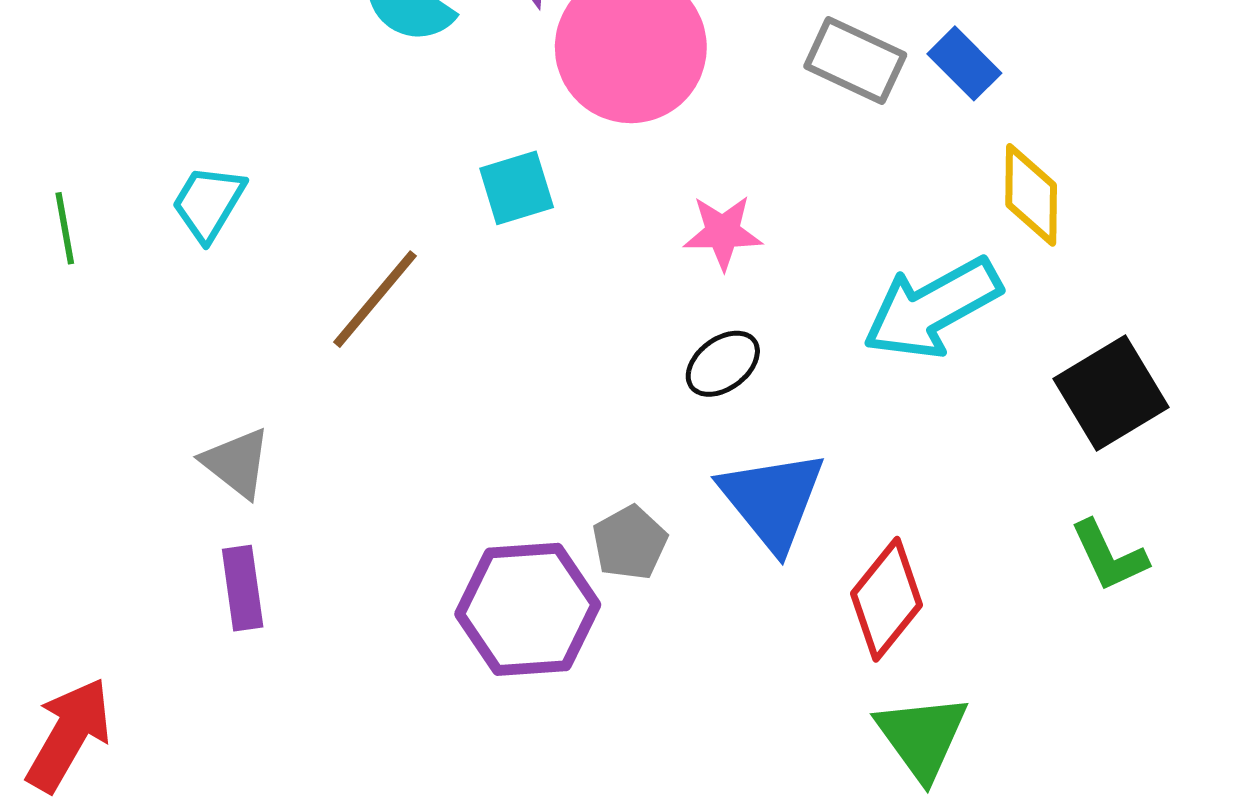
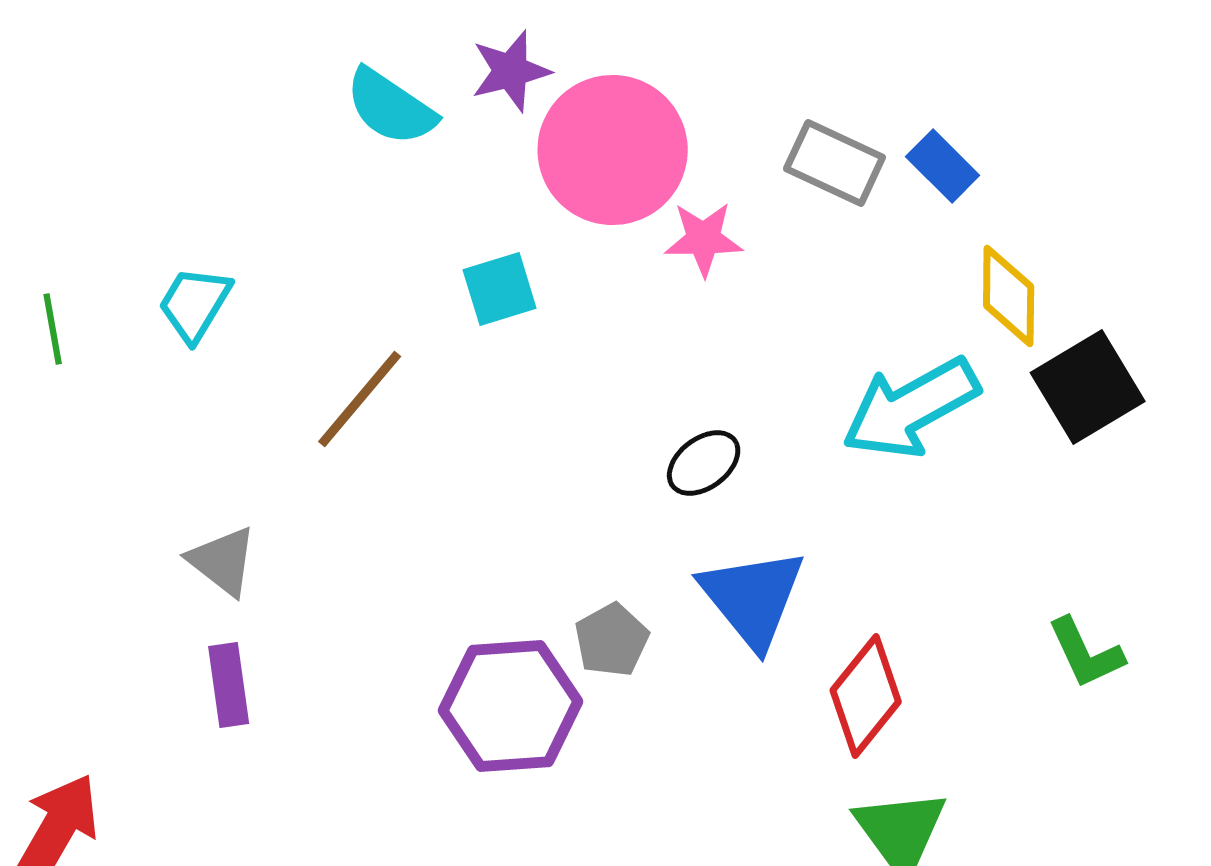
pink star: (723, 232) -> (704, 239), moved
black square: (1111, 393) -> (1088, 387), moved

